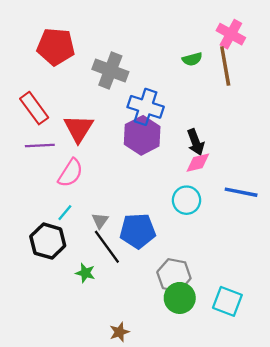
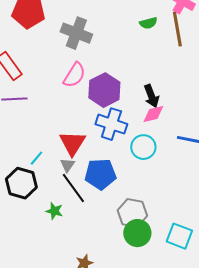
blue cross: (146, 107) -> (111, 124), moved
red triangle: (78, 129) -> (72, 143), moved
pink semicircle: (71, 173) -> (74, 75), moved

